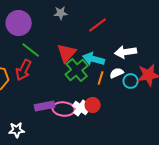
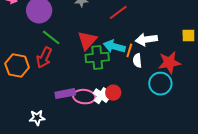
green cross: (77, 70) -> (97, 57), turned 35
white semicircle: (117, 73) -> (137, 61), turned -72
orange line: (101, 78) -> (129, 50), moved
cyan circle: (131, 81) -> (160, 84), moved, size x1.5

